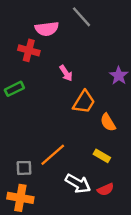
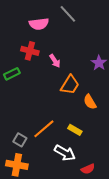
red cross: (29, 50) -> (30, 51), moved
yellow rectangle: (102, 156) -> (75, 130), moved
gray square: (24, 168) -> (20, 140), turned 32
red semicircle: (106, 190) -> (88, 169), moved

